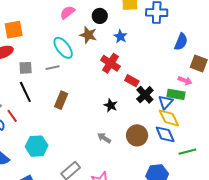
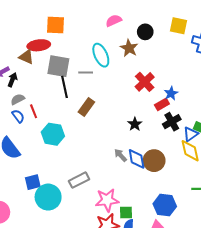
blue star: (120, 36) -> (171, 93), moved
gray square: (26, 68) -> (58, 66), size x1.6
red rectangle: (132, 81) -> (162, 104), turned -72
black line: (25, 92) -> (65, 87), moved
blue diamond: (165, 134) -> (137, 159), moved
cyan hexagon: (37, 146) -> (53, 134), moved

